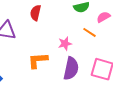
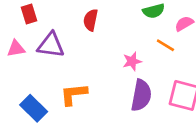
orange L-shape: (38, 60) -> (74, 94), moved

